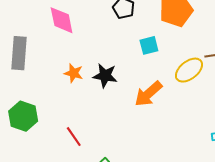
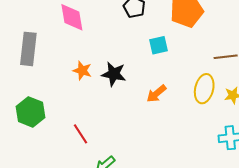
yellow ellipse: (189, 70) -> (204, 89), moved, turned -40
orange arrow: (148, 94) -> (156, 94), size x0.7

